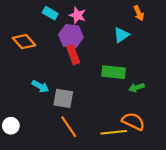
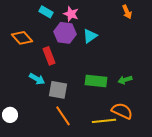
cyan triangle: (121, 35) -> (90, 36), moved
red rectangle: (73, 55) -> (49, 56), moved
green rectangle: (114, 72) -> (96, 81), moved

